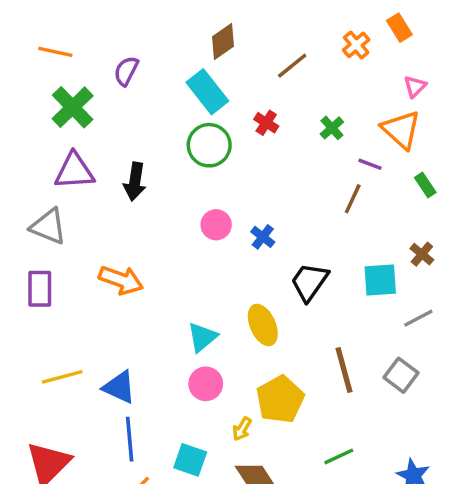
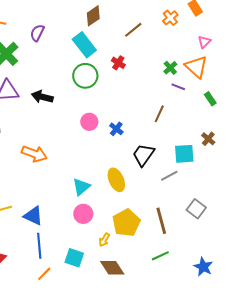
green cross: (332, 128) -> (170, 68), moved
black arrow: (135, 182) -> (42, 97), turned 95
brown line: (353, 199) -> (159, 114), moved
gray line: (418, 318) -> (169, 176), moved
brown line: (344, 370) -> (161, 221), moved

